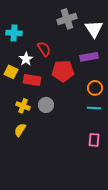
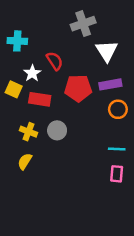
white triangle: (94, 29) -> (107, 51), moved
purple rectangle: (89, 57) -> (110, 84), moved
cyan line: (94, 108) -> (117, 149), moved

